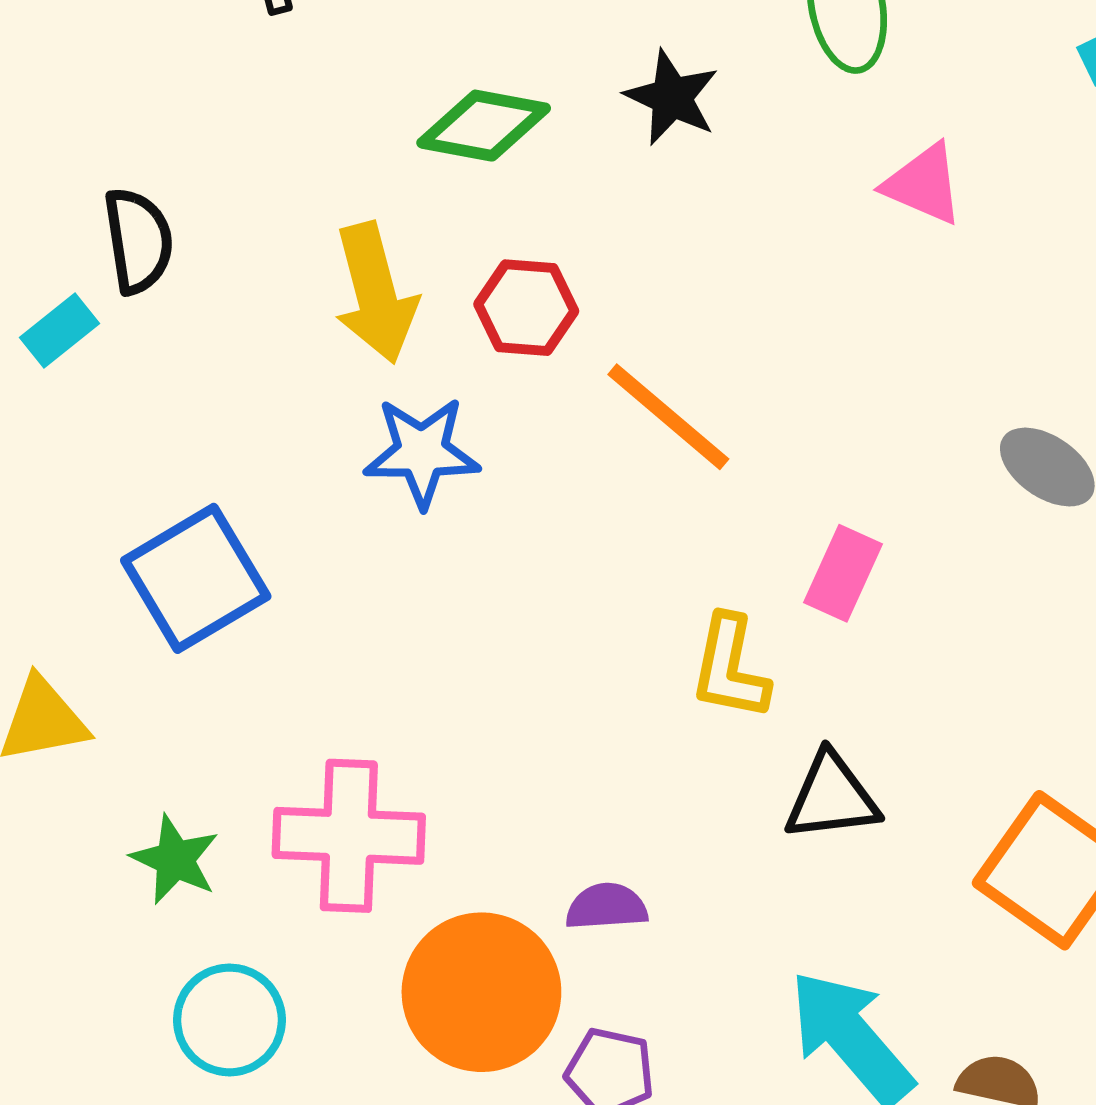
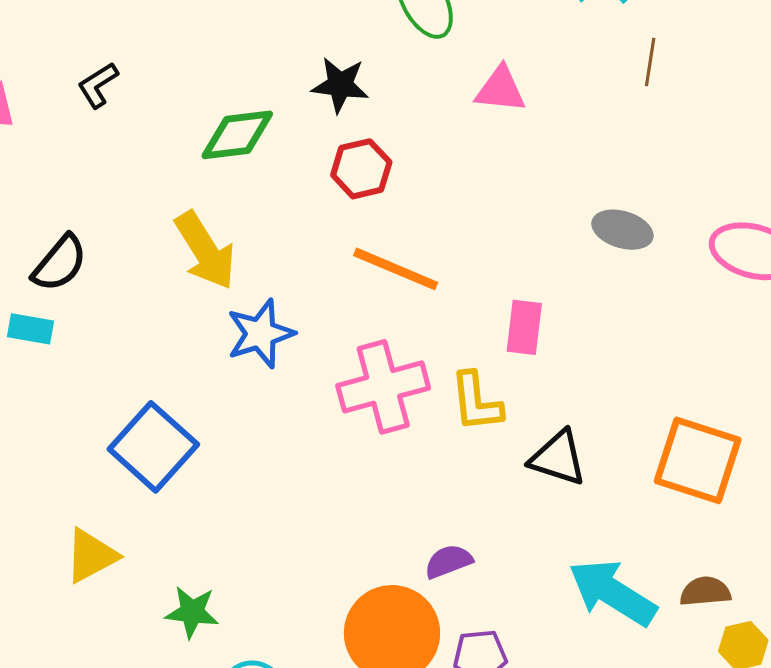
black semicircle: (138, 241) -> (60, 263), turned 66
red hexagon: (526, 308) -> (361, 169), moved
cyan rectangle: (60, 331) -> (31, 329), turned 66
black triangle: (832, 797) -> (558, 458), turned 42
pink cross: (349, 836) -> (383, 387), moved

